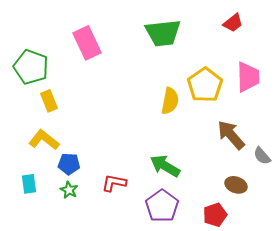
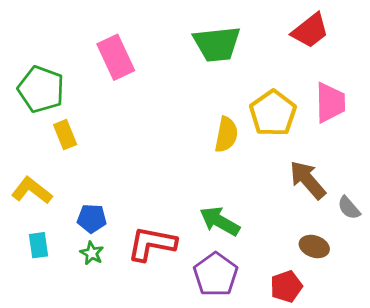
red trapezoid: (233, 23) -> (310, 31), size x1.4
yellow L-shape: (44, 140) -> (32, 191), moved
red L-shape: (114, 183) -> (152, 244), size x1.5

